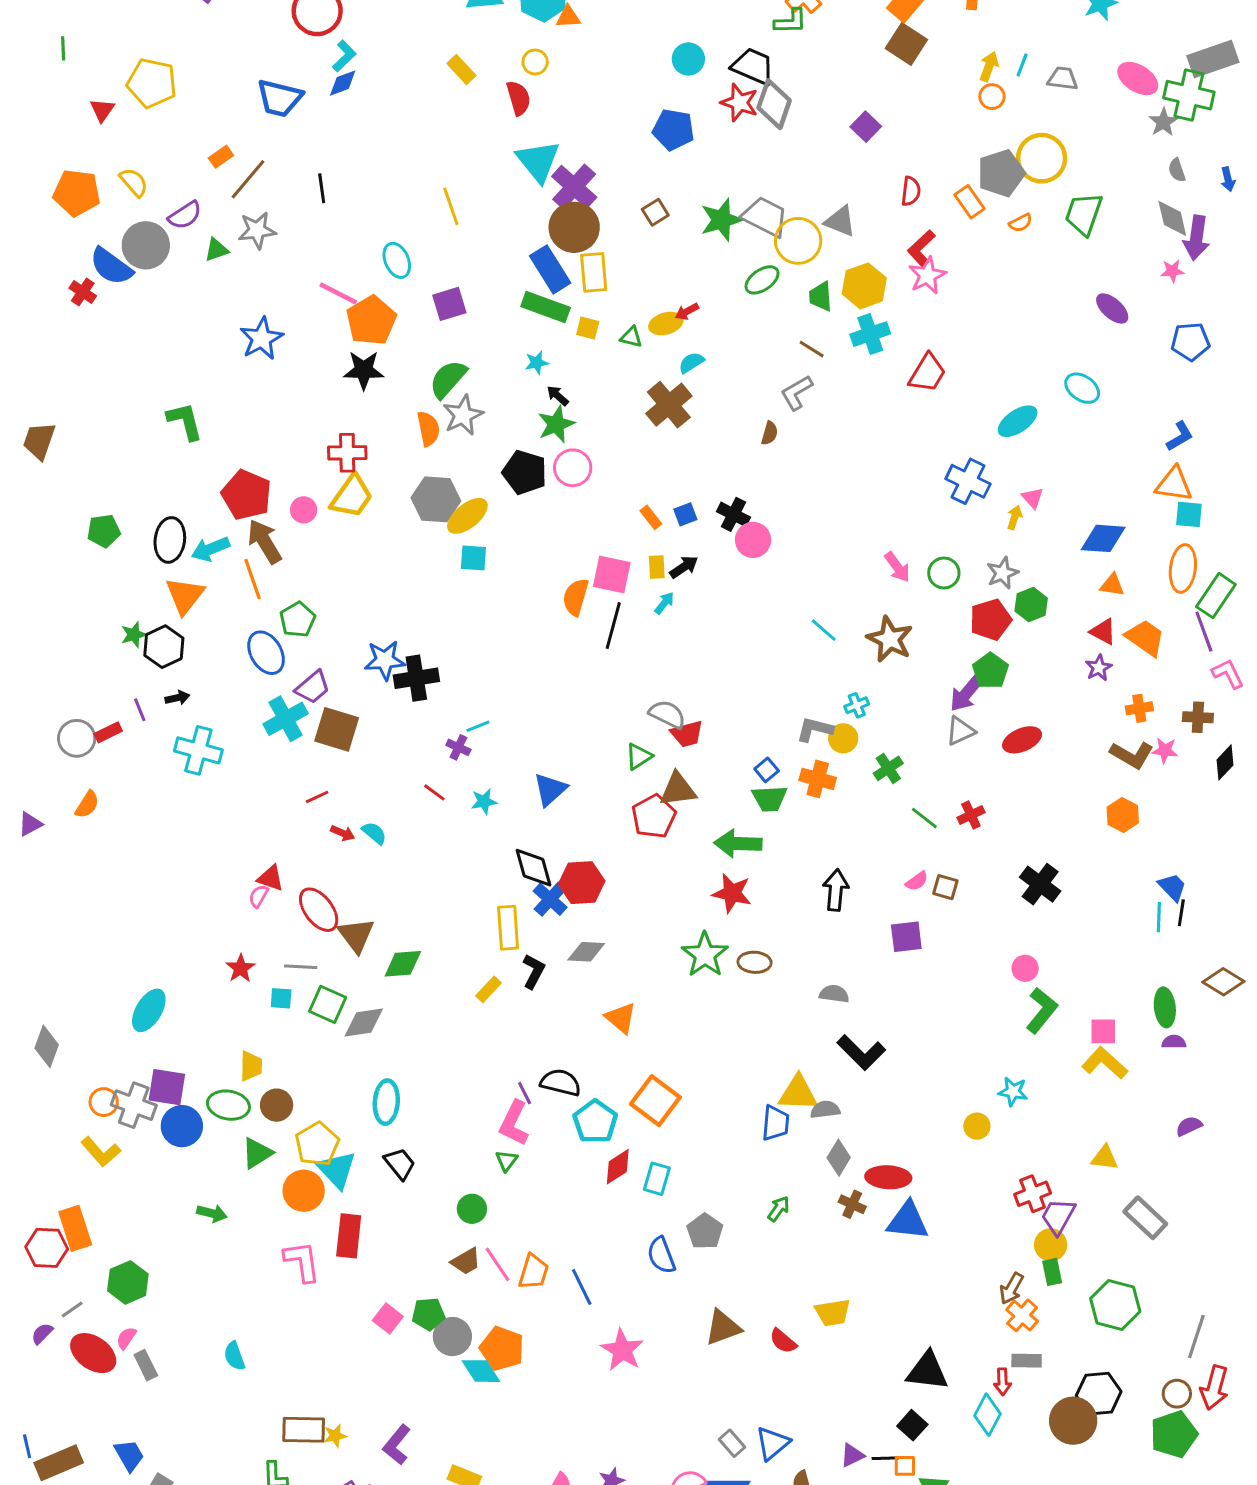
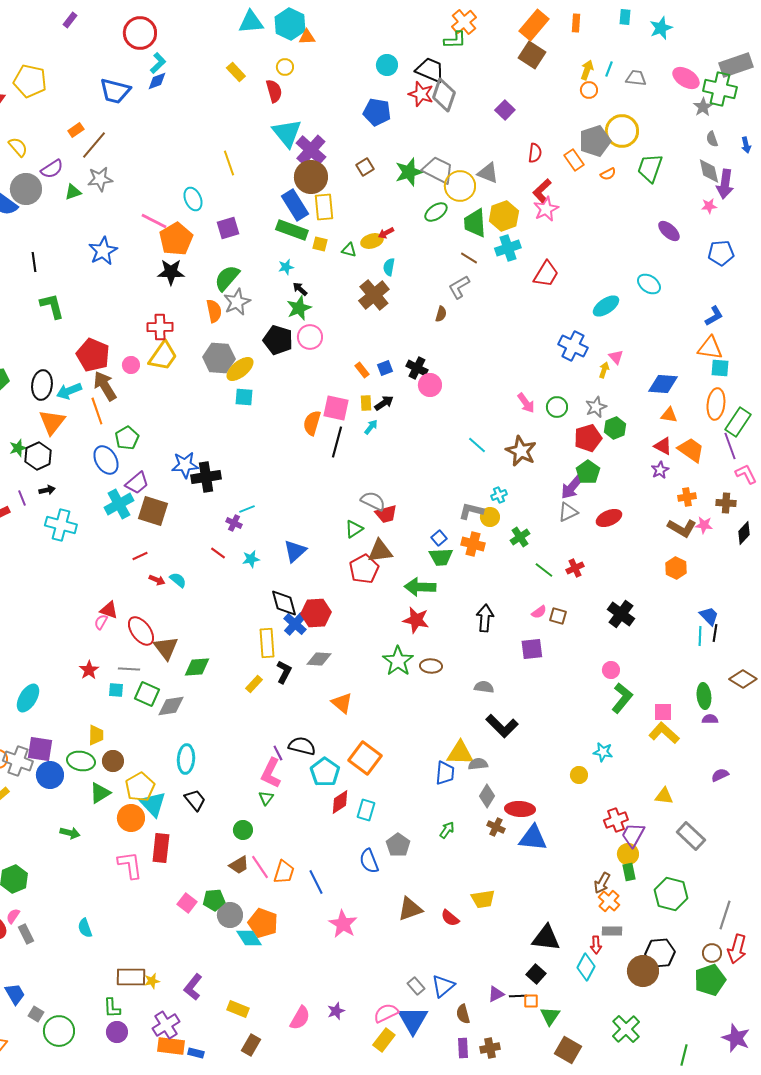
black line: (322, 188) -> (34, 262), moved
green trapezoid: (821, 296) -> (475, 223), size x1.4
cyan semicircle: (691, 363) -> (389, 267), turned -48

